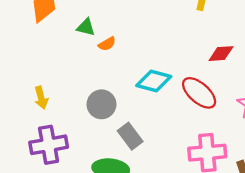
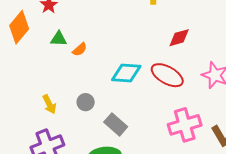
yellow arrow: (41, 98) -> (49, 104), moved
gray circle: (101, 104) -> (86, 102), size x0.7

